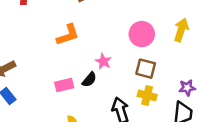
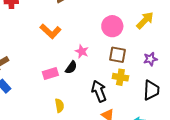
yellow arrow: (181, 30) -> (145, 20), turned 30
orange L-shape: (68, 35) -> (51, 31), turned 65
purple star: (187, 88) -> (150, 59), moved

